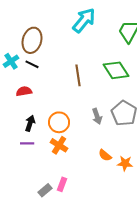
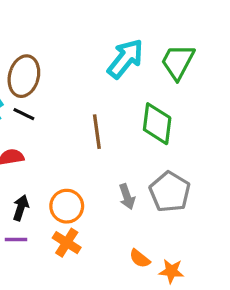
cyan arrow: (84, 20) -> (125, 59), moved
green diamond: (116, 70) -> (157, 124), turned 40

